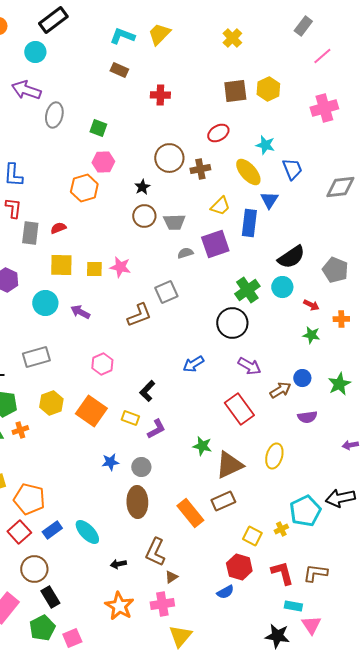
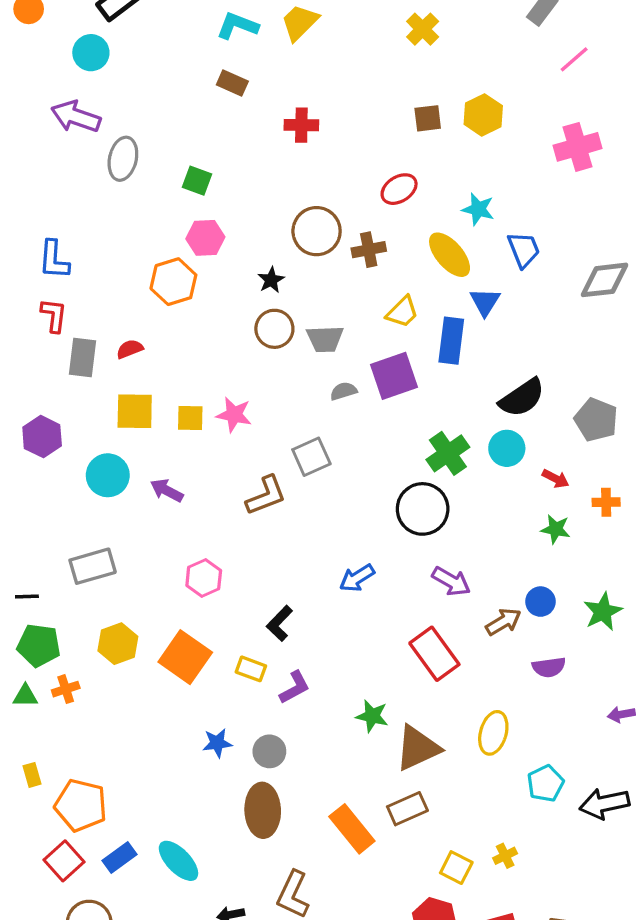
brown square: (235, 91) -> (428, 118), size x0.7
cyan pentagon: (305, 511) -> (546, 783), moved, size x0.7

